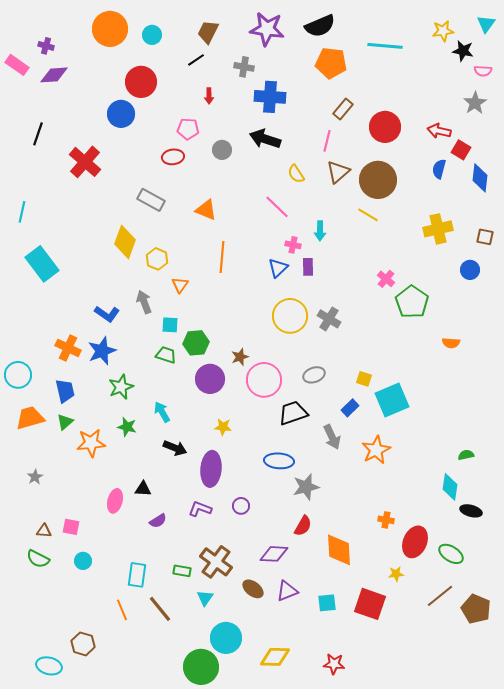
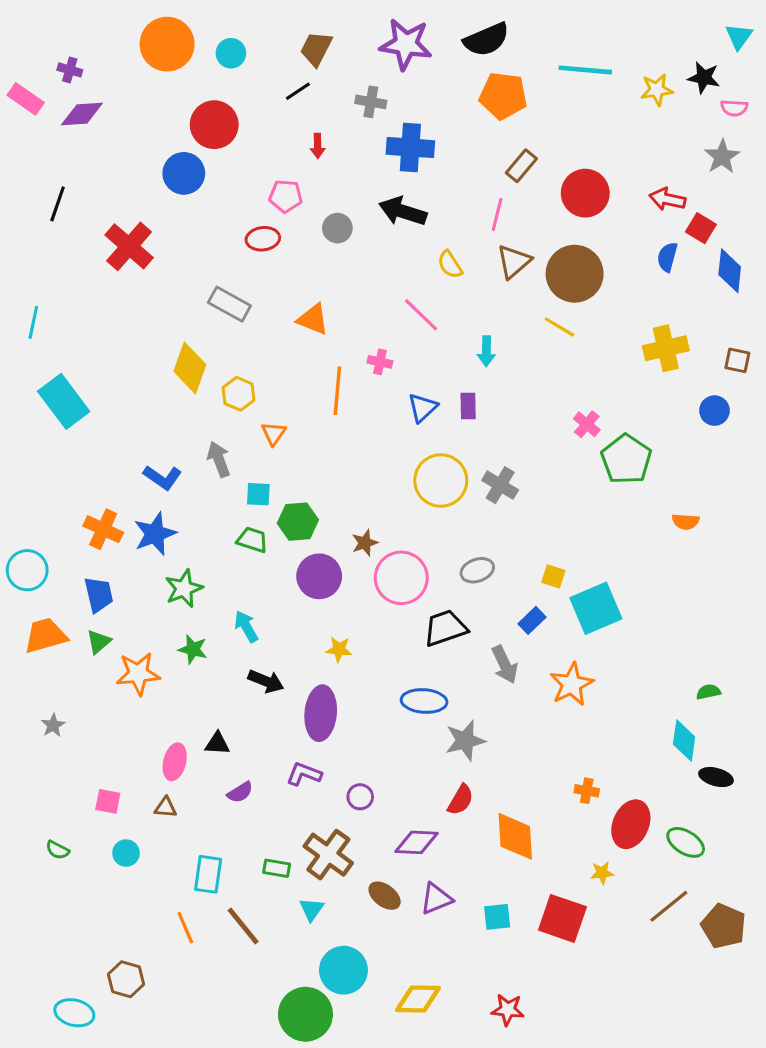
yellow star: (443, 31) -> (657, 90), moved
pink cross: (293, 245) -> (380, 362), moved
purple circle: (241, 506) -> (360, 797), moved
brown triangle: (44, 531) -> (166, 807), moved
green semicircle: (38, 559) -> (58, 850), size x0.7

